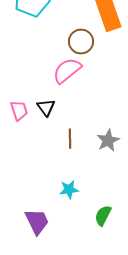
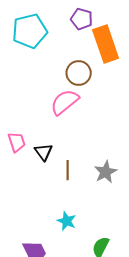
black triangle: (46, 108) -> (44, 152), moved
cyan star: (69, 190) -> (67, 221), turned 30

